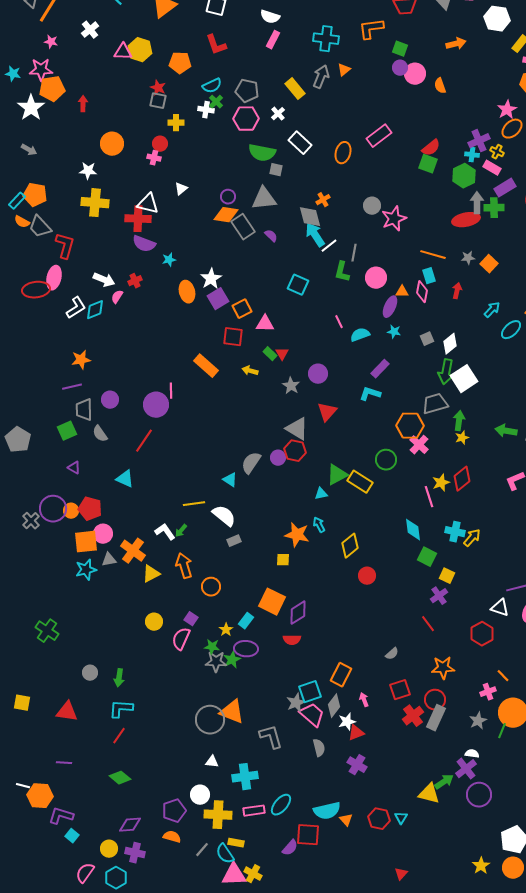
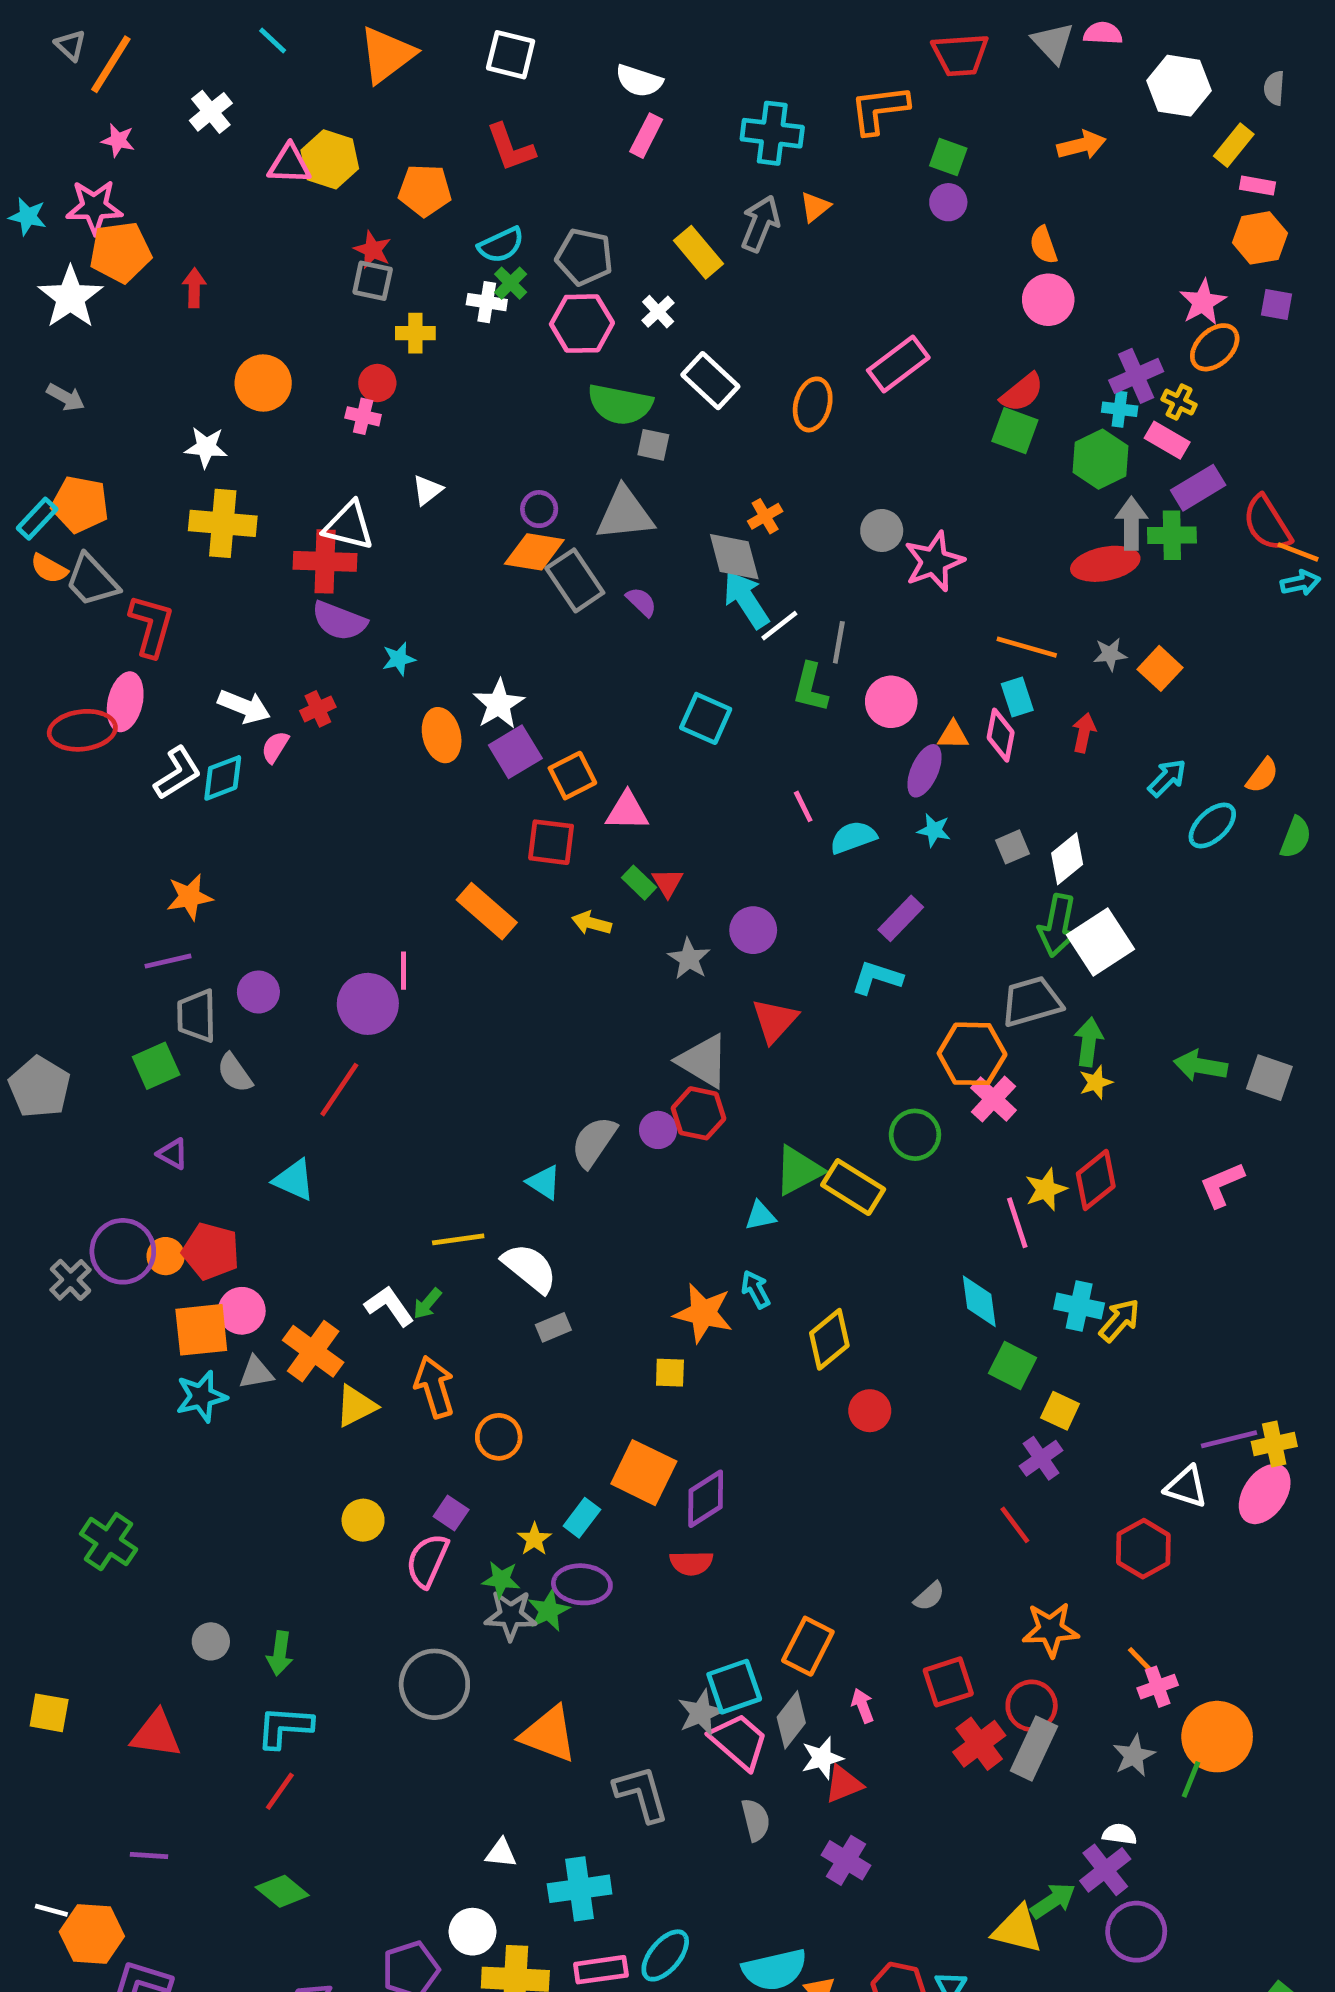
pink circle: (415, 74) -> (1048, 300), moved
orange line: (503, 676) -> (1141, 1660), moved
gray circle: (210, 720) -> (434, 1684), moved

